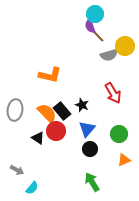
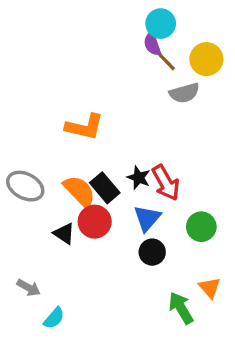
yellow circle: (125, 46) -> (206, 59), moved
red arrow: (113, 93) -> (166, 183), moved
gray ellipse: (15, 110) -> (25, 186), turned -70
orange triangle: (124, 160) -> (210, 288), moved, turned -48
green arrow: (92, 182) -> (181, 308), moved

